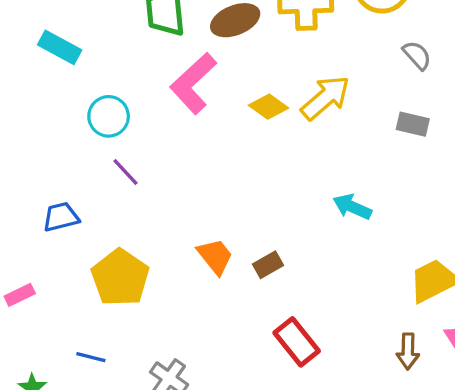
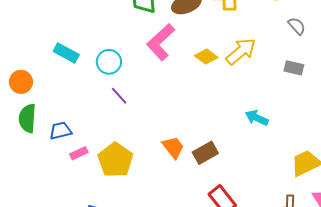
cyan rectangle: (60, 47) -> (66, 53), moved
blue trapezoid: (61, 217) -> (60, 131), moved
brown rectangle: (268, 265) -> (205, 153), size x1.4
pink rectangle: (20, 295) -> (79, 153), moved

